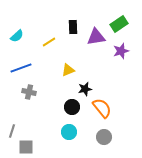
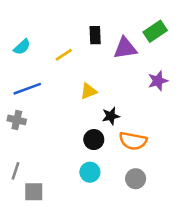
purple star: (121, 51) -> (158, 81), moved
gray cross: (29, 92) -> (17, 120), moved
orange semicircle: (102, 108) -> (133, 141), turned 140

